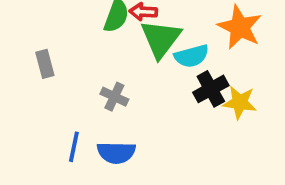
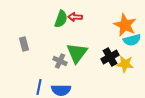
green triangle: (161, 39) -> (77, 53), moved
cyan semicircle: (192, 56) -> (132, 40), moved

